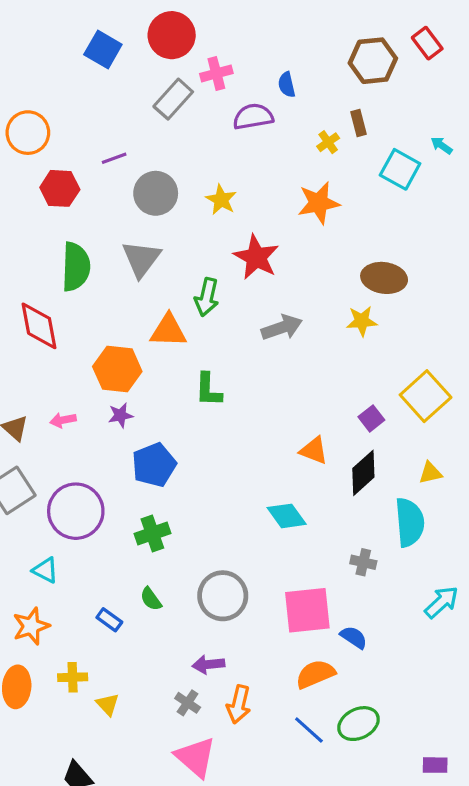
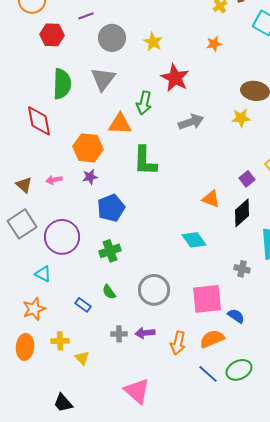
orange star: (319, 203) -> (214, 44), size x0.6
green L-shape: (208, 390) -> (145, 161), size x1.4
gray cross: (188, 703) -> (119, 334), moved, turned -35
orange arrow: (239, 704) -> (178, 343), moved

